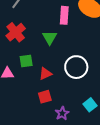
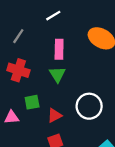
pink rectangle: (64, 15) -> (59, 49), moved
red cross: (16, 32) -> (18, 70), turned -30

